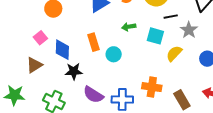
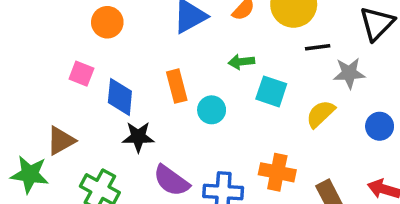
gray star: (189, 30) -> (349, 73), turned 30
cyan square: (155, 36) -> (271, 91), moved
pink square: (40, 38) -> (81, 74), turned -32
brown triangle: (34, 65) -> (61, 141), moved

